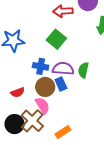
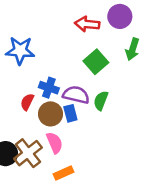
green square: (56, 39) -> (96, 62), moved
red semicircle: (18, 92) -> (27, 102), moved, turned 128
pink semicircle: (42, 105) -> (55, 143), moved

